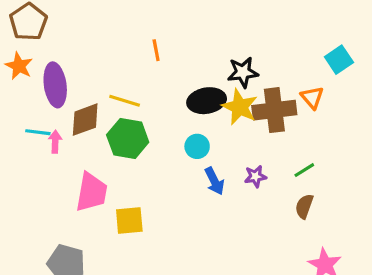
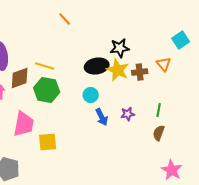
orange line: (156, 50) -> (65, 19), moved, turned -32
brown cross: (274, 110) -> (140, 72), size x0.6
green line: (304, 170) -> (159, 110), turned -48

